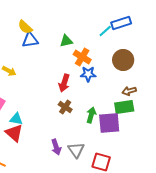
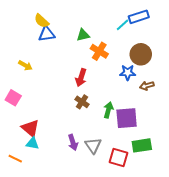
blue star: (88, 74) -> (128, 73), moved
green rectangle: (124, 107) -> (142, 145), moved
cyan triangle: (16, 119) -> (32, 143), moved

